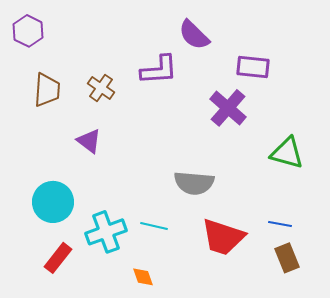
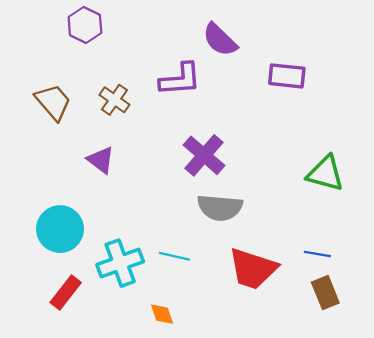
purple hexagon: (28, 31) -> (85, 25), moved
brown trapezoid: (47, 90) -> (53, 102), turned -45
purple cross: (228, 108) -> (204, 155), moved

